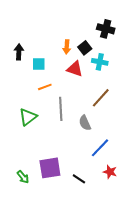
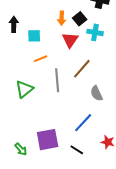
red triangle: (75, 69) -> (70, 40), turned 48
brown line: (101, 98) -> (82, 69), moved
gray semicircle: (85, 123) -> (96, 93), moved
blue line: (100, 148) -> (83, 123), moved

